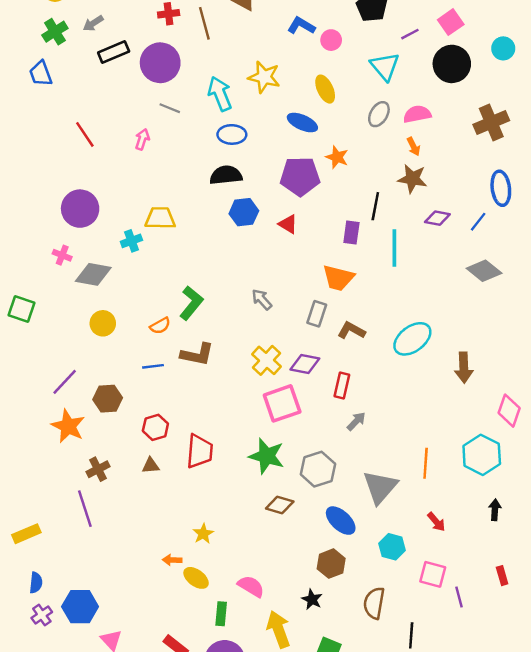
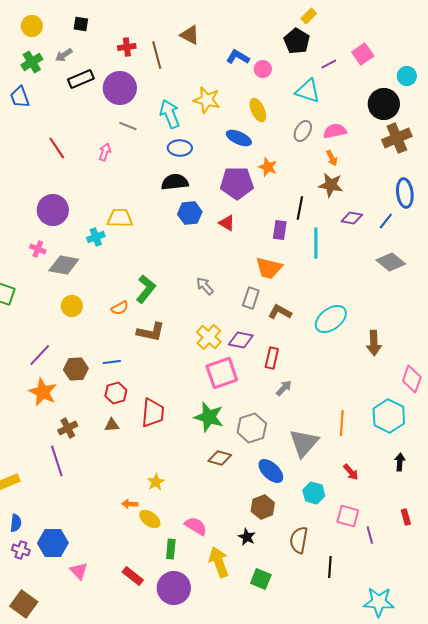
black circle: (452, 64) -> (384, 104), moved
cyan triangle: (385, 66) -> (308, 91), turned -32
blue line: (153, 366) -> (112, 362), moved
purple cross: (42, 615) -> (21, 550), turned -36

